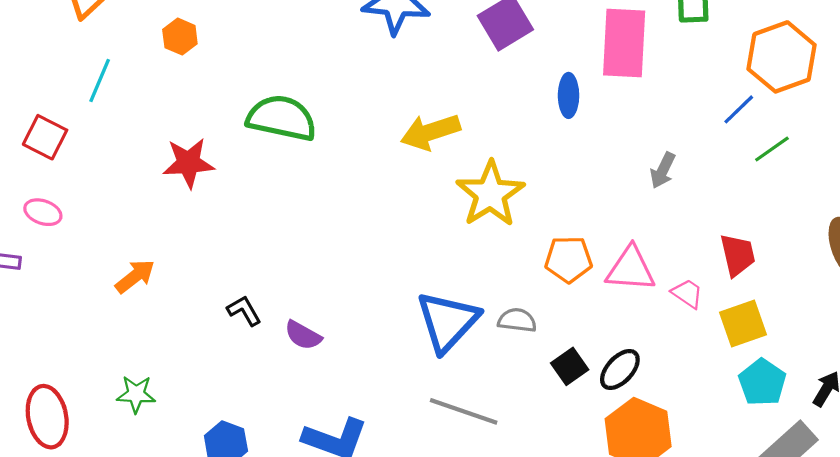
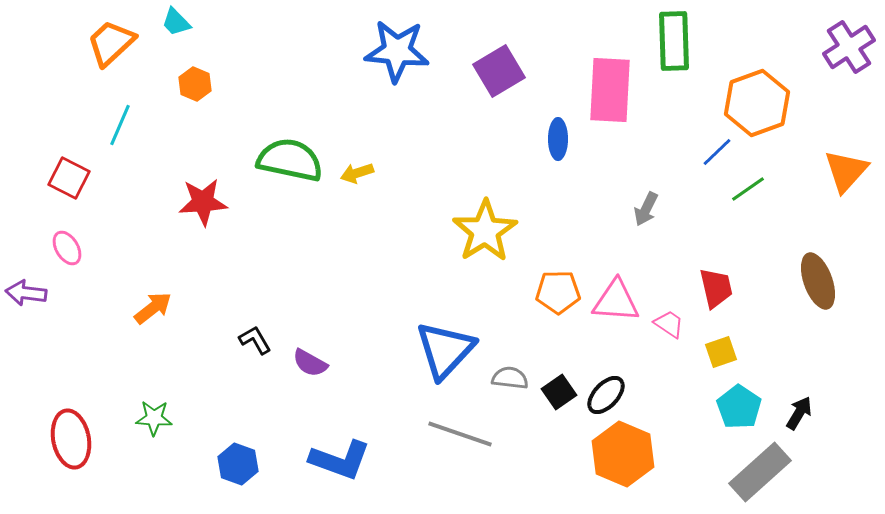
yellow arrow: (430, 132) -> (357, 173), moved, size x0.6
pink ellipse: (43, 212) -> (67, 248), turned 40
gray semicircle: (517, 320) -> (510, 378), moved
yellow square: (743, 323) -> (721, 352), size x0.7

